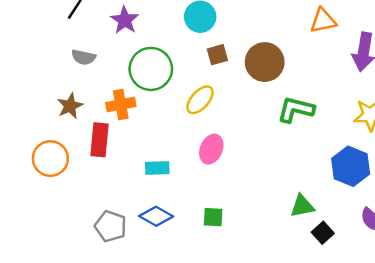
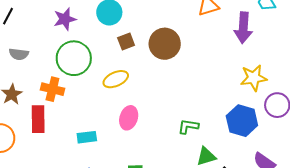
purple star: (125, 20) -> (65, 19), moved, turned 30
yellow ellipse: (200, 100) -> (116, 79), turned 30
orange cross: (121, 105) -> (52, 89), turned 30
green L-shape: (296, 110) -> (188, 126), moved, size x0.7

